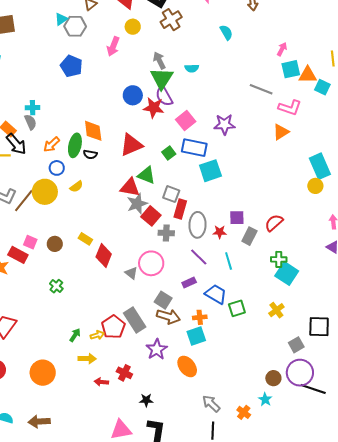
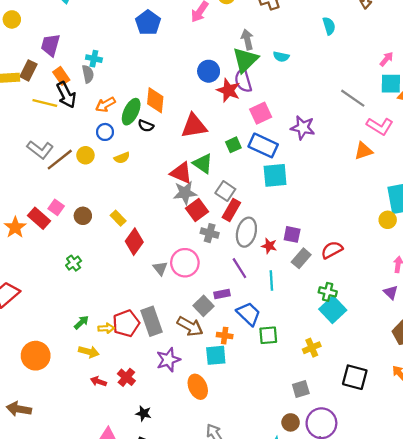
yellow circle: (45, 192) -> (85, 155), size x0.6
gray square: (163, 300) -> (204, 306), moved
gray square: (296, 345) -> (301, 389), moved

